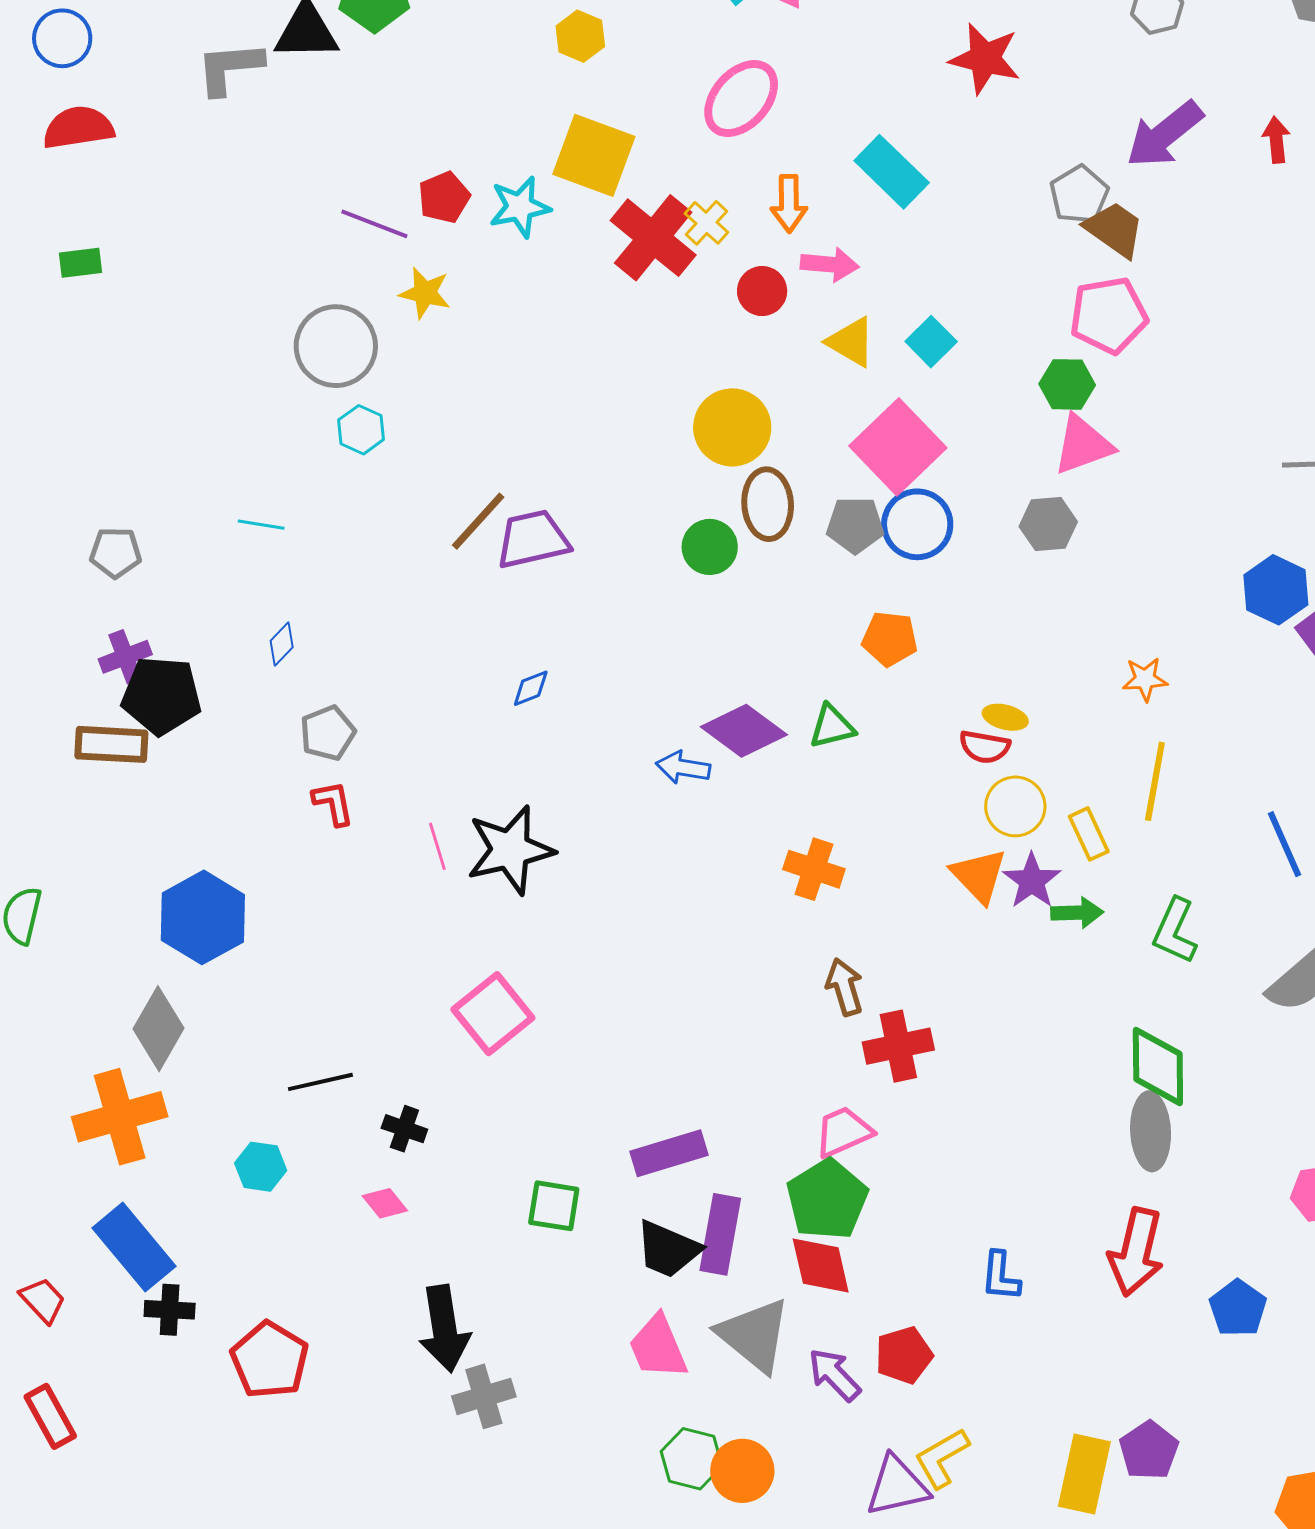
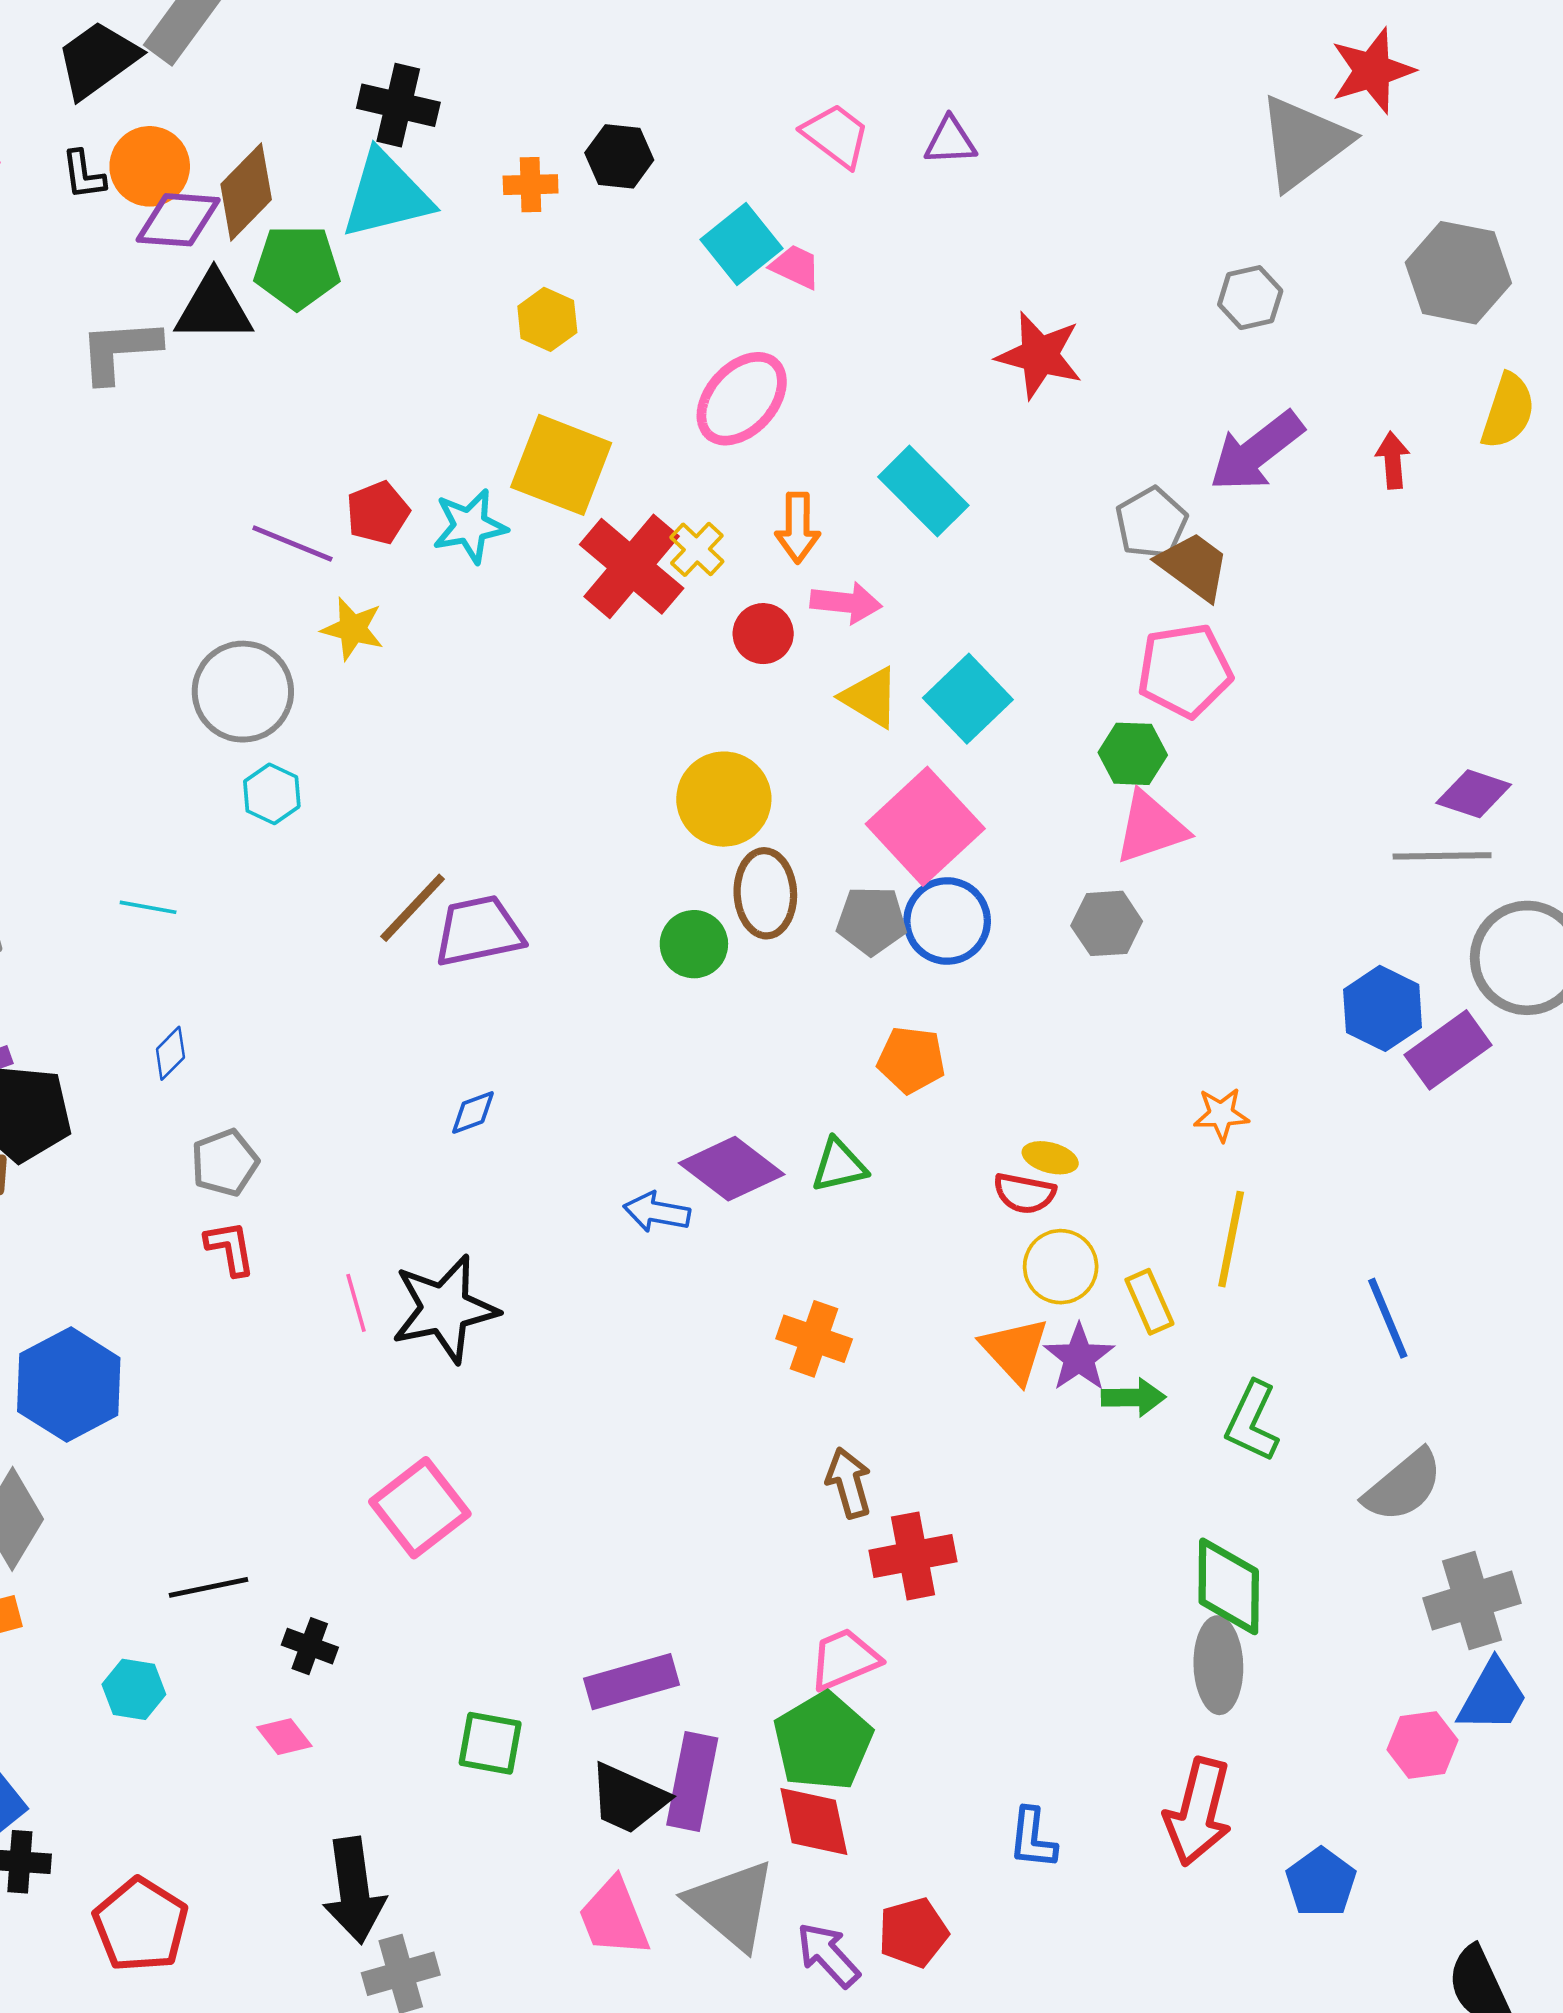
cyan square: (931, 342) -> (968, 699), size x1.4

